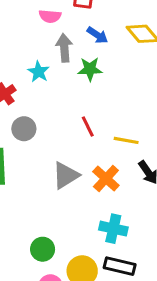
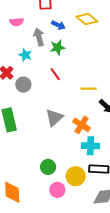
pink semicircle: (50, 16) -> (17, 22), moved
red line: (88, 127) -> (55, 74), moved
gray circle: (24, 129) -> (23, 85), moved
orange cross: (106, 179) -> (82, 125), moved

